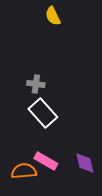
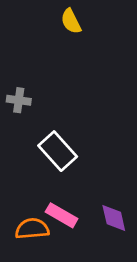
gray cross: (36, 84) -> (19, 100), moved

